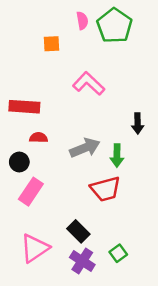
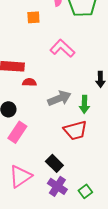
red semicircle: (39, 138) -> (29, 82), moved
green square: (118, 253) -> (85, 191), moved

